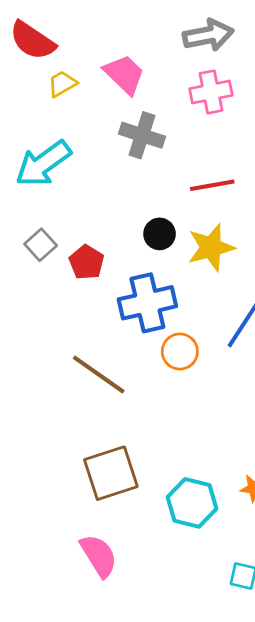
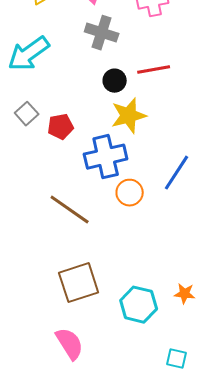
black circle: (160, 234) -> (115, 81), moved
yellow star: (211, 247) -> (129, 116), moved
red pentagon: (87, 262) -> (61, 127), turned 30

